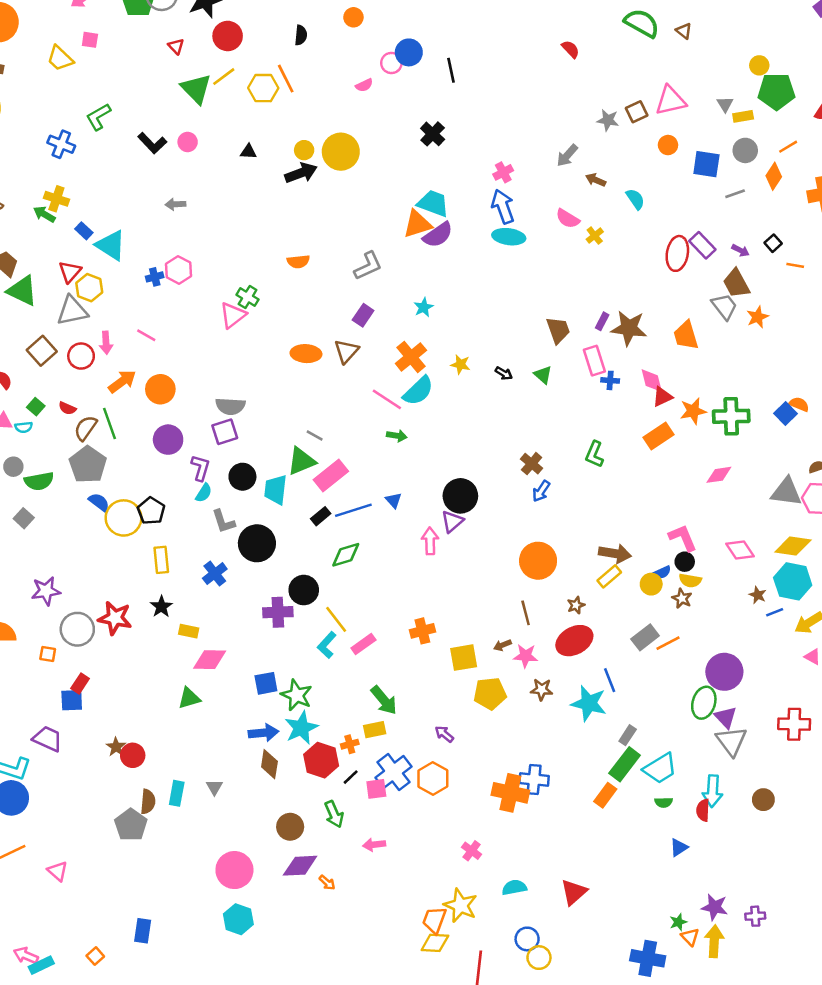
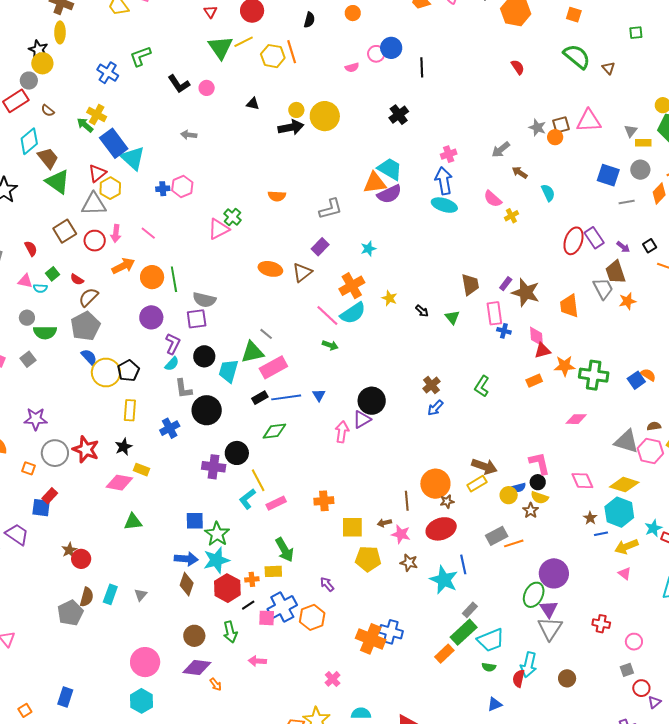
orange circle: (668, 145) -> (555, 137), moved
blue rectangle: (84, 231) -> (114, 143), size x2.0
green line: (109, 424) -> (174, 279), moved
orange rectangle: (658, 436) -> (534, 381), size x0.7
orange circle: (538, 561) -> (435, 484), moved
pink diamond: (210, 660) -> (119, 483), moved
red cross: (794, 724) -> (601, 624), size x0.7

